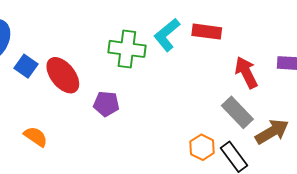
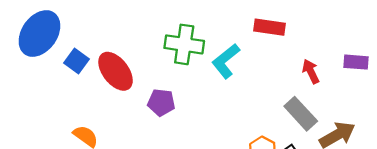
cyan L-shape: (167, 35) -> (226, 61), moved
red arrow: (246, 72) -> (311, 71), size x0.7

